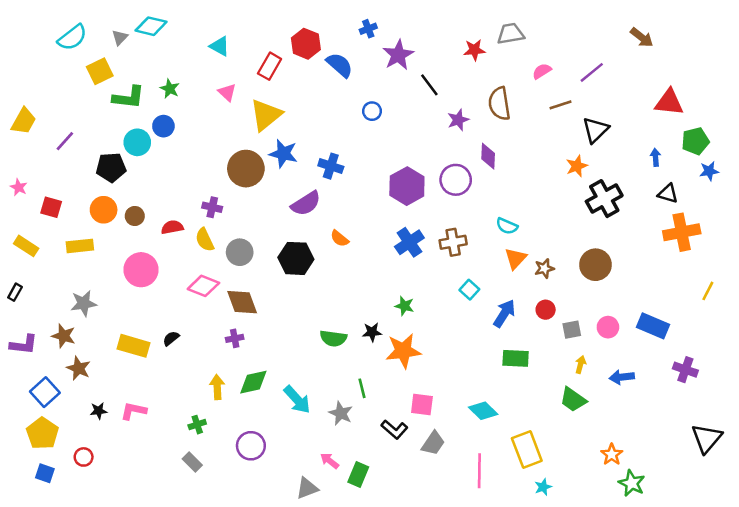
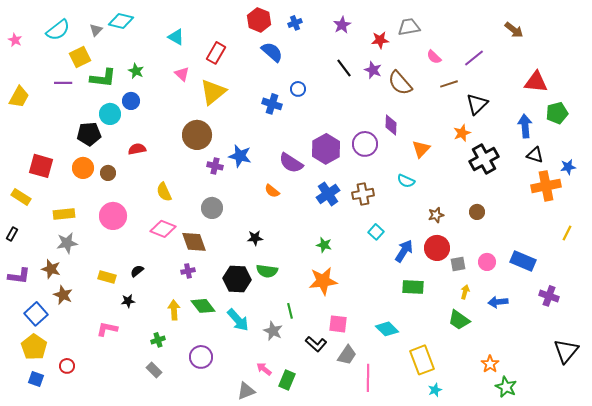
red hexagon: (306, 44) -> (259, 20), moved
purple star: (398, 55) -> (342, 25), moved, size x0.7
pink semicircle: (542, 71) -> (434, 57), turned -105
brown semicircle: (499, 104) -> (400, 83), turned -32
purple star: (458, 120) -> (373, 70), moved, turned -30
purple line: (65, 141) -> (63, 83), moved, turned 48
blue star: (283, 154) -> (240, 156), moved
blue arrow: (655, 157) -> (525, 126), size x1.6
blue cross: (331, 166) -> (272, 104), moved
blue star: (709, 171) -> (568, 167), moved
pink star: (19, 187) -> (15, 40), moved
purple semicircle: (306, 204) -> (291, 163), moved, turned 65
red square: (51, 207) -> (41, 166), size x1.4
purple cross: (212, 207) -> (215, 166), moved
red semicircle: (172, 227) -> (137, 149), moved
yellow rectangle: (80, 246) -> (64, 214), moved
gray circle: (240, 252) -> (212, 208), moved
black hexagon: (296, 258) -> (237, 279), moved
orange triangle: (516, 258) -> (421, 149), moved
brown circle: (595, 265) -> (477, 212), size x0.6
red circle: (546, 310) -> (437, 248), size x1.6
black star: (372, 332) -> (255, 238), moved
yellow rectangle: (134, 346) -> (107, 277), size x0.7
green diamond: (253, 382) -> (203, 306), turned 65
black star: (99, 411) -> (128, 301), moved
pink line: (479, 471) -> (368, 378), moved

